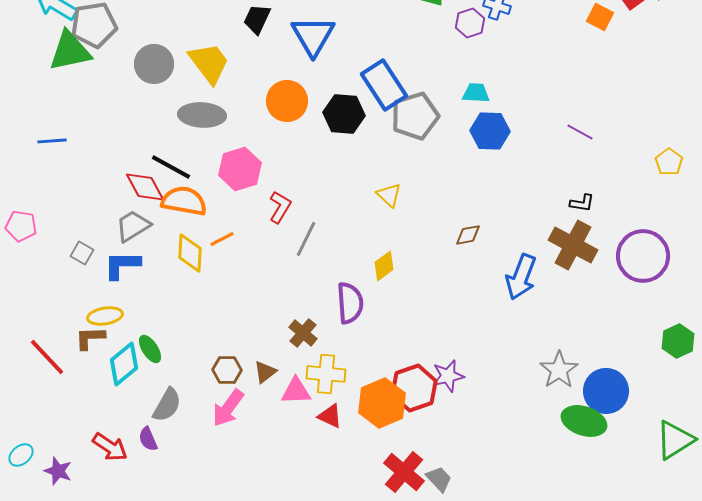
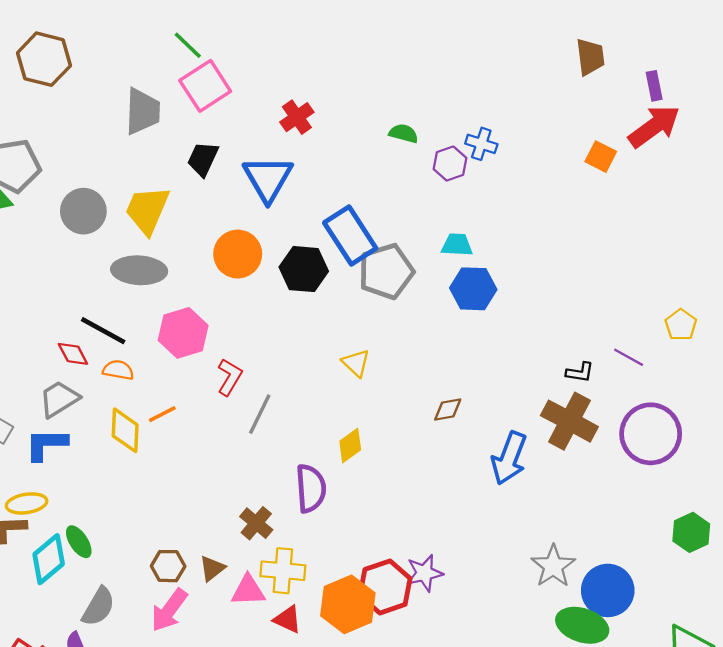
yellow trapezoid: (209, 63) -> (147, 210), turned -120
purple line: (580, 132) -> (629, 357), moved
red diamond: (145, 187) -> (73, 354), size x0.7
orange semicircle: (184, 201) -> (118, 370), size x0.6

